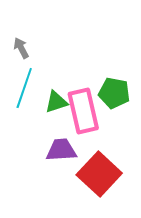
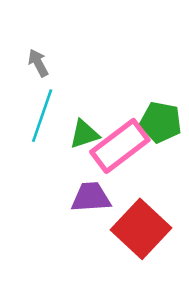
pink rectangle: (83, 111) -> (120, 146), turned 66

